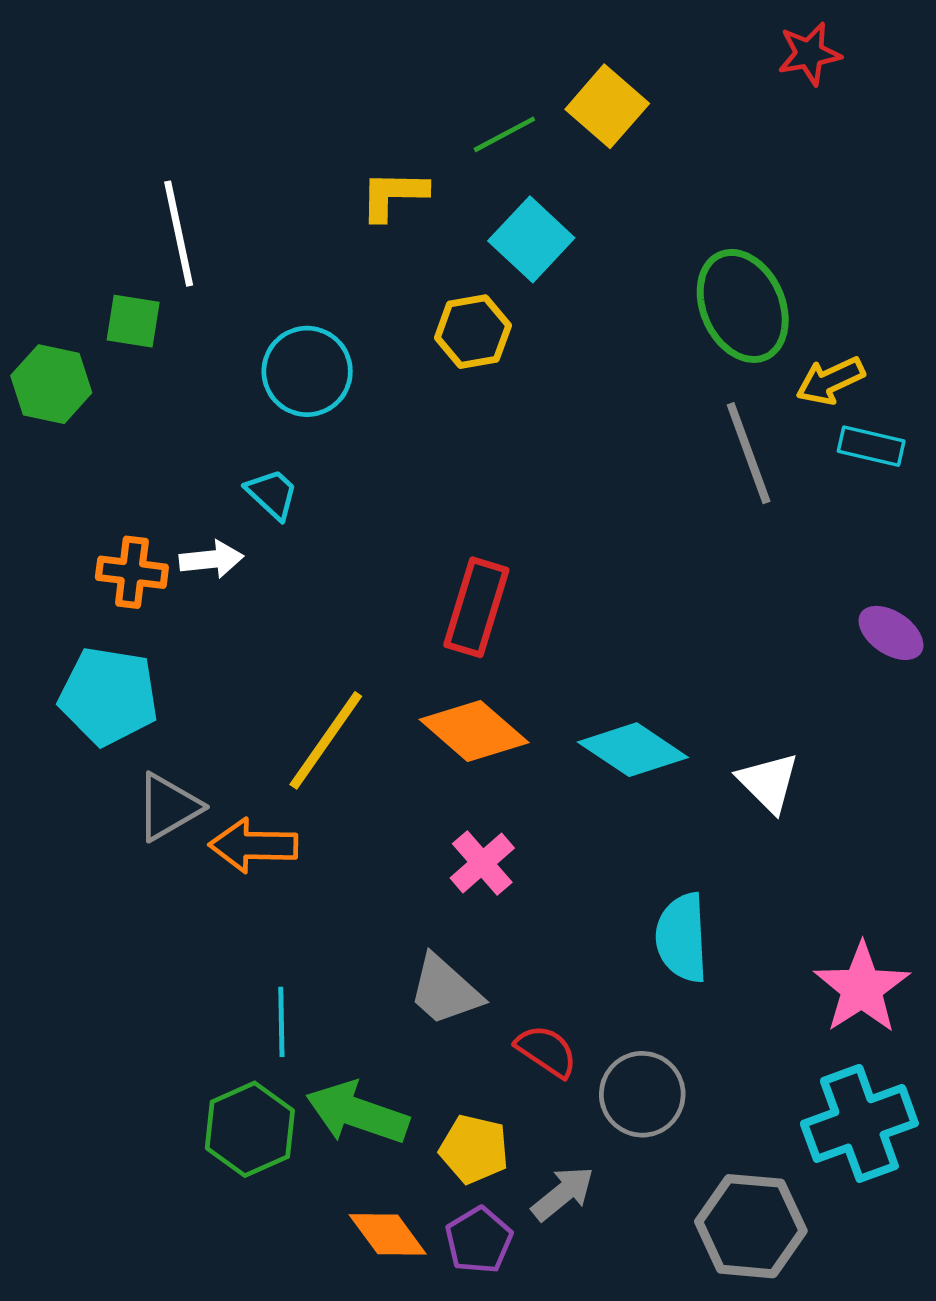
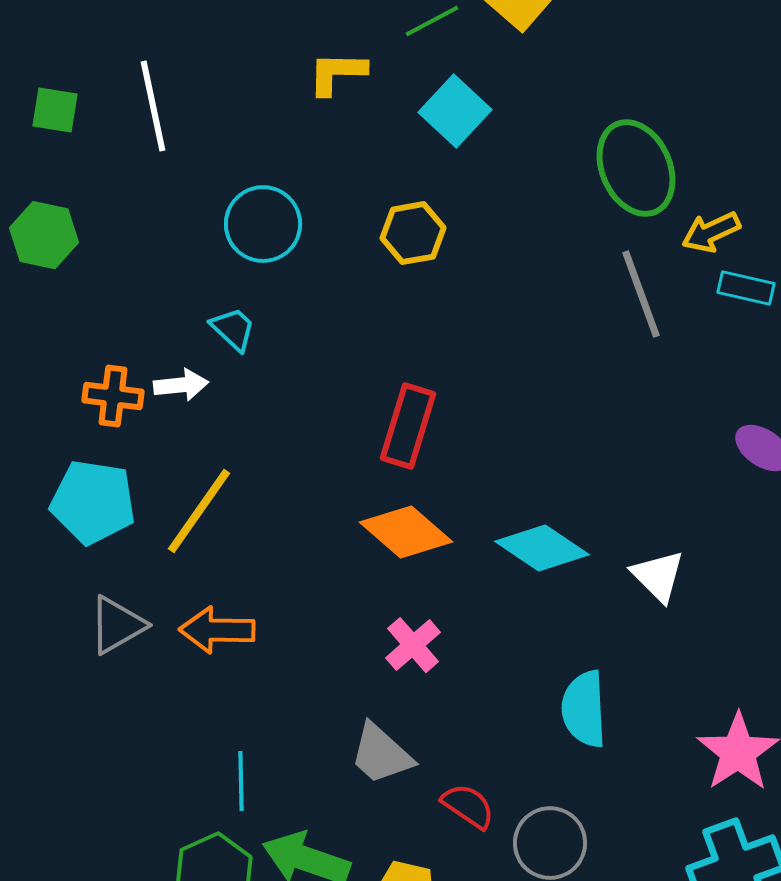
green square: (133, 321) -> (55, 110), moved
yellow hexagon: (473, 332) -> (413, 233), moved
yellow line: (326, 740) -> (199, 511), moved
gray triangle: (168, 807) -> (117, 625), moved

